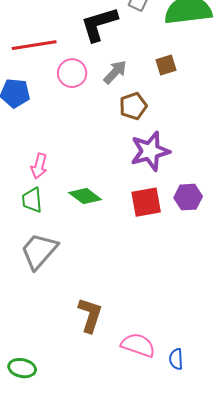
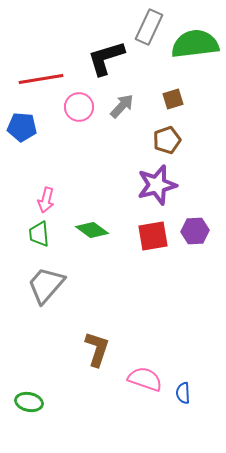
brown pentagon: (133, 106) -> (167, 140), moved

